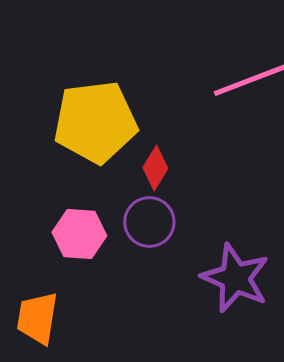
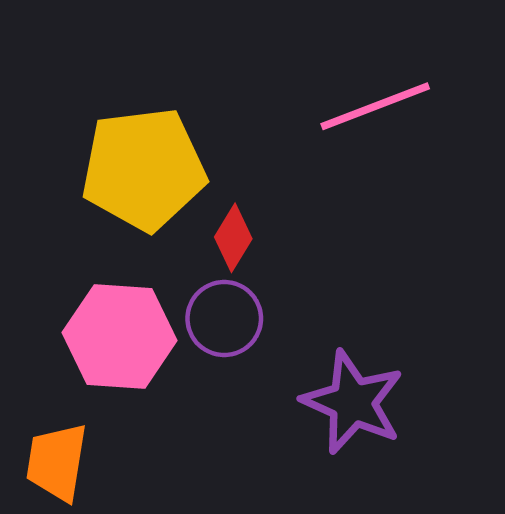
pink hexagon: (79, 234) -> (120, 336), size x1.4

